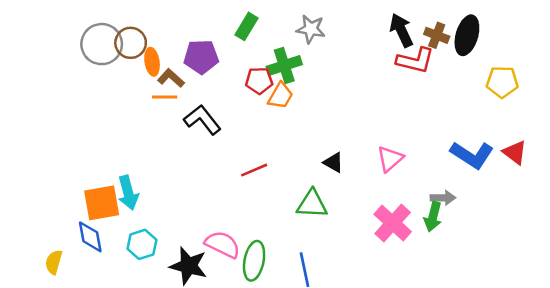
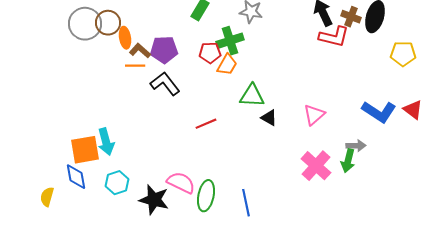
purple pentagon: (201, 57) -> (164, 50), moved
green triangle: (312, 204) -> (252, 96), moved

